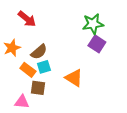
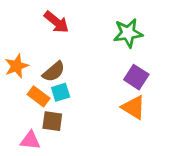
red arrow: (27, 19) -> (56, 22), moved
purple square: (97, 44) -> (136, 77), moved
orange triangle: (74, 78) -> (134, 107), moved

